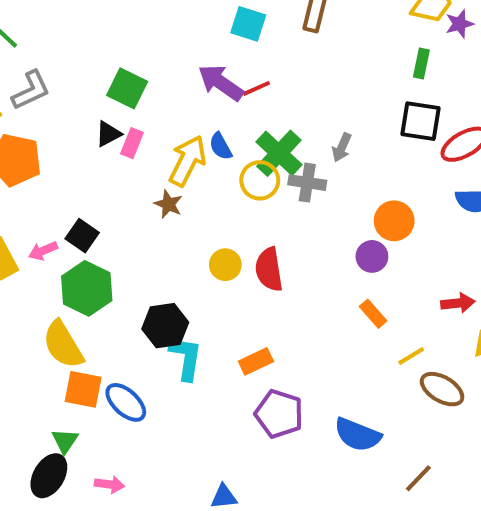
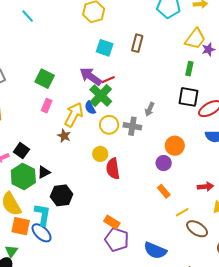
black triangle: (108, 134) -> (44, 172), moved
green cross: (279, 153) -> (101, 96), moved
yellow circle: (225, 265) -> (100, 154), moved
cyan L-shape: (186, 358) -> (43, 215), moved
orange rectangle: (256, 361) -> (112, 222), moved, turned 56

